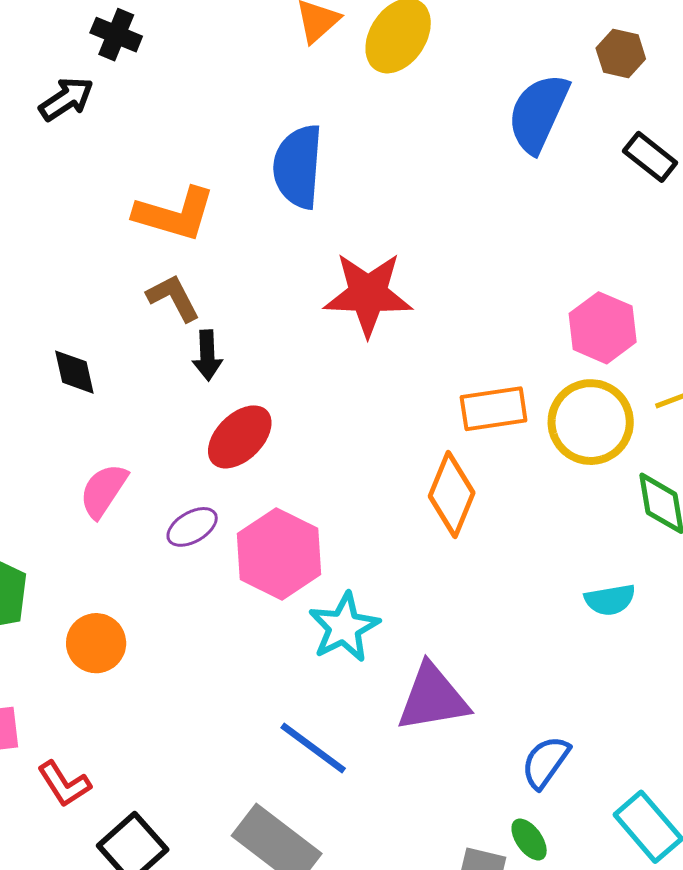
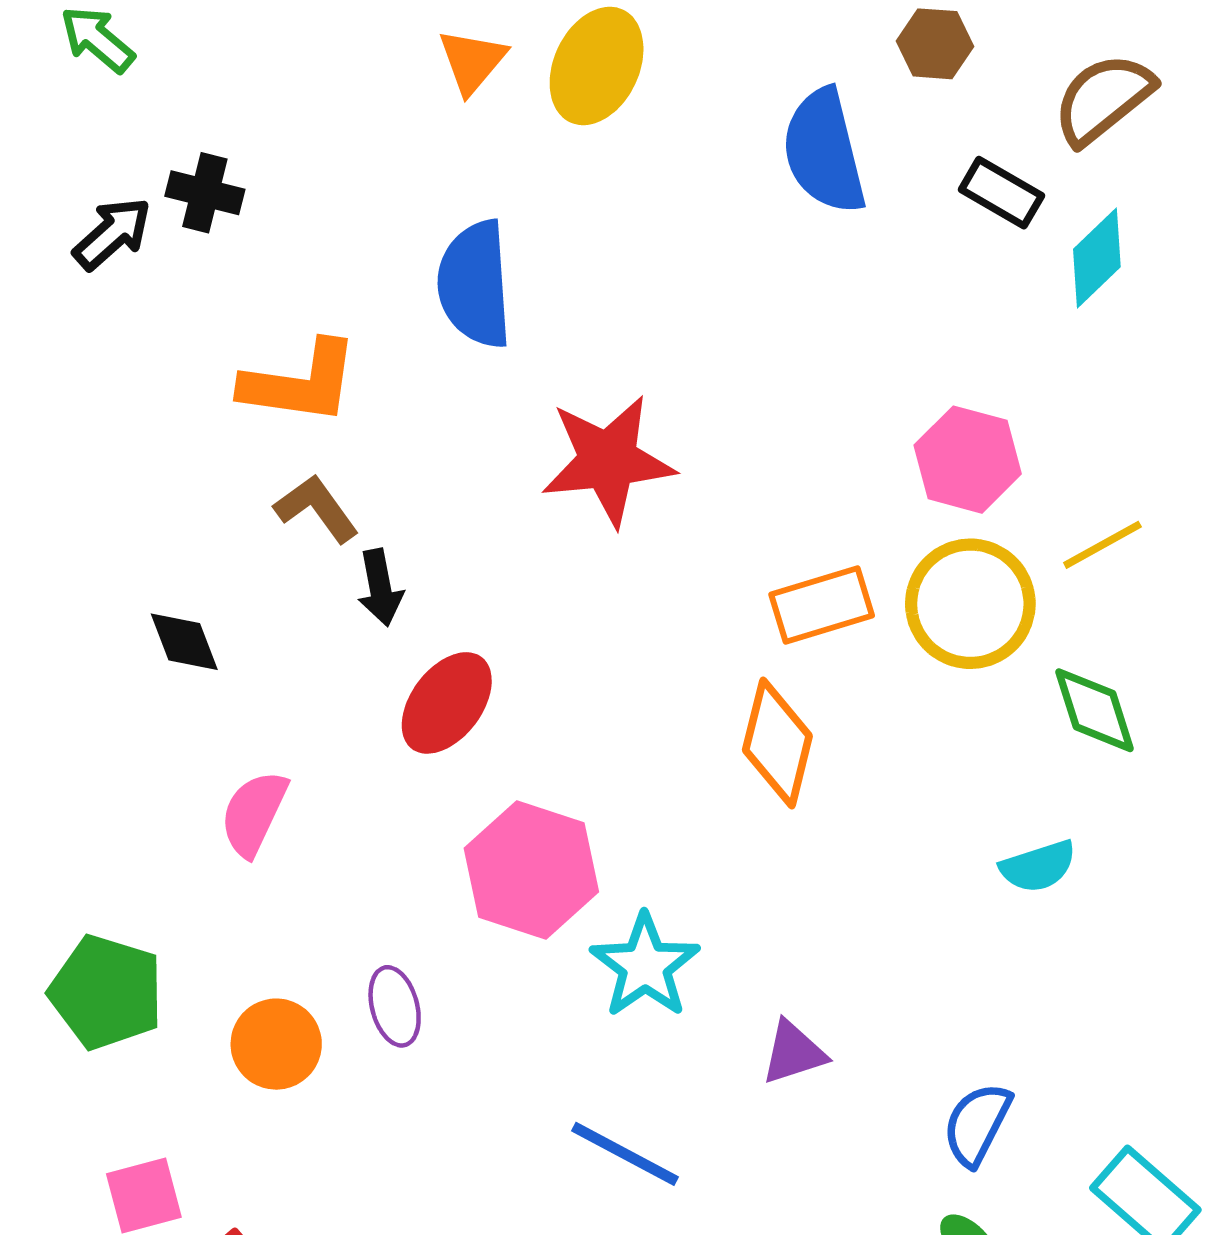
black cross: (116, 35) -> (205, 193), moved
blue semicircle: (538, 113) -> (824, 151), turned -30
purple ellipse: (192, 527) -> (395, 1006), moved, turned -66
purple triangle: (433, 698) -> (794, 1053), size x0.6

